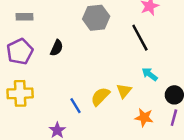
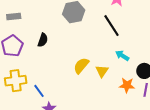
yellow semicircle: (100, 96) -> (81, 66), moved
blue line: (76, 106) -> (39, 91), moved
orange star: (144, 118) -> (127, 85), moved

